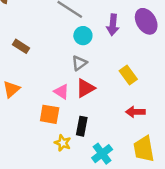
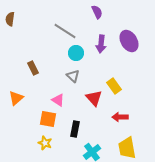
brown rectangle: (21, 46) -> (33, 68), moved, turned 32
gray triangle: (79, 63) -> (73, 76), turned -40
red triangle: (85, 88) -> (94, 98), moved, turned -42
yellow star: (63, 143) -> (45, 143), moved

